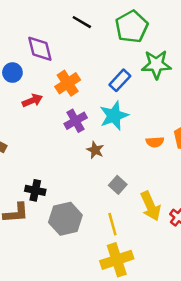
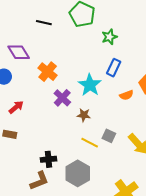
green star: (156, 64) -> (109, 37), size x0.7
blue rectangle: (120, 80) -> (114, 68), moved
red arrow: (32, 100) -> (16, 107), moved
yellow line: (112, 224) -> (90, 143), moved, turned -30

